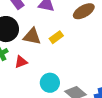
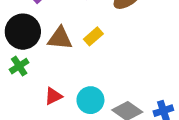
red triangle: (21, 62) -> (53, 96), moved

